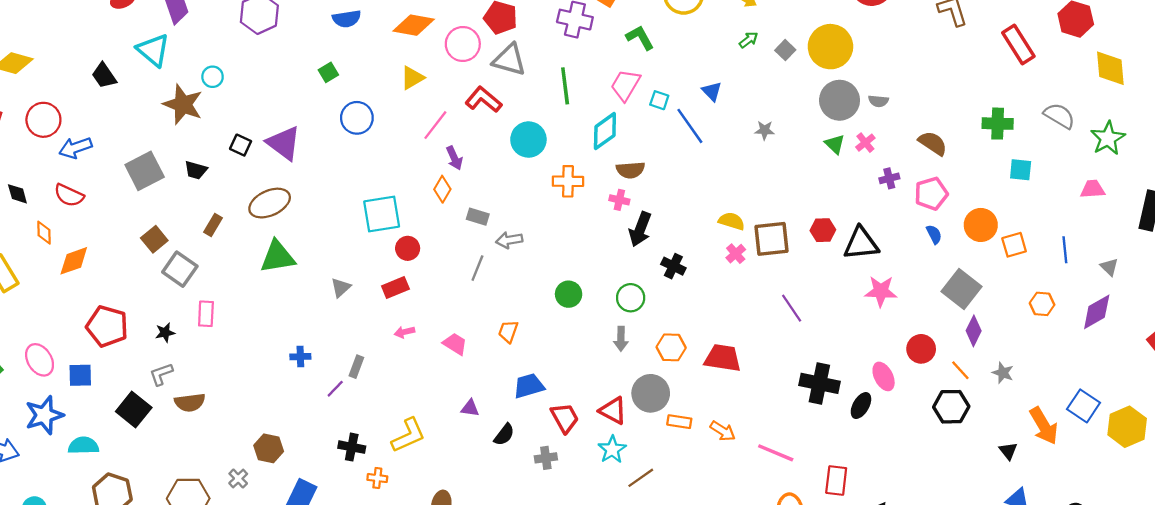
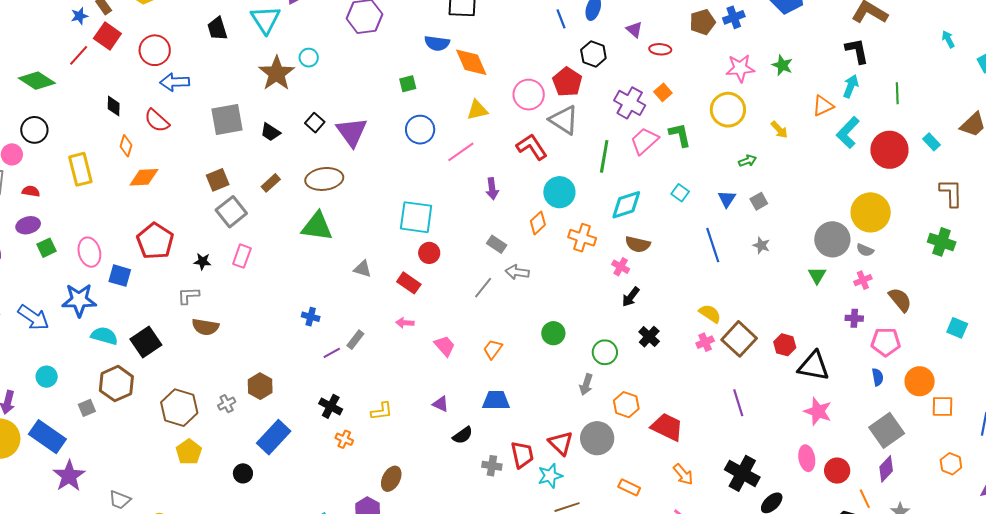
orange diamond: (414, 25) -> (471, 62), moved, turned 39
green arrow: (749, 40) -> (748, 161), moved
yellow circle: (830, 47) -> (871, 212), moved
gray square: (785, 50) -> (759, 201), moved
pink trapezoid: (625, 85) -> (644, 141), moved
green cross: (998, 124) -> (942, 242), moved
pink line: (435, 125) -> (461, 152), moved
blue line: (690, 126) -> (713, 245), moved
pink cross: (865, 143) -> (863, 280), moved
cyan square: (1021, 170) -> (957, 328), moved
orange diamond: (442, 189) -> (538, 223), moved
black arrow: (640, 229) -> (631, 297), size x0.7
brown square: (771, 239) -> (739, 339), turned 32
gray triangle: (341, 288) -> (363, 269), turned 42
red rectangle: (395, 288) -> (409, 283), turned 40
pink ellipse: (884, 376) -> (807, 458), moved
black square: (134, 410) -> (146, 342), moved
red trapezoid: (565, 418) -> (522, 455), moved
orange rectangle: (679, 422) -> (629, 487), moved
orange arrow: (723, 431) -> (683, 474), moved
yellow L-shape: (408, 435) -> (382, 411), size x0.7

